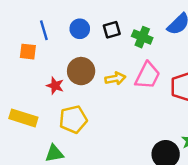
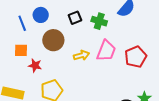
blue circle: (80, 29) -> (41, 15), moved
orange square: (28, 52) -> (21, 50), moved
brown circle: (81, 71) -> (53, 40), moved

